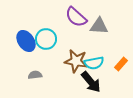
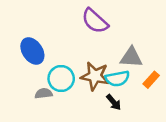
gray triangle: (99, 26) -> (131, 57), moved
cyan circle: (46, 39) -> (61, 78), moved
black arrow: (91, 82) -> (114, 102), size x0.6

